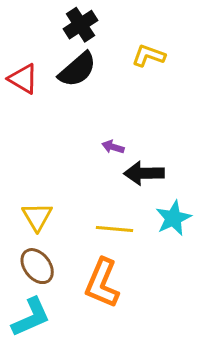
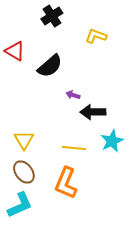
black semicircle: (77, 70) -> (50, 66), moved

